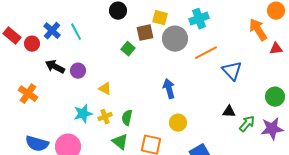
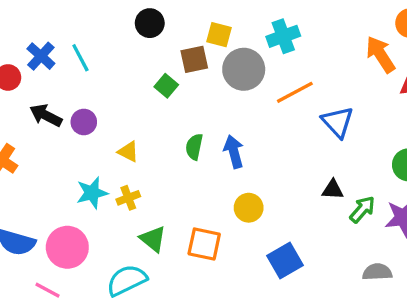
green semicircle: (127, 118) -> (194, 147), moved

